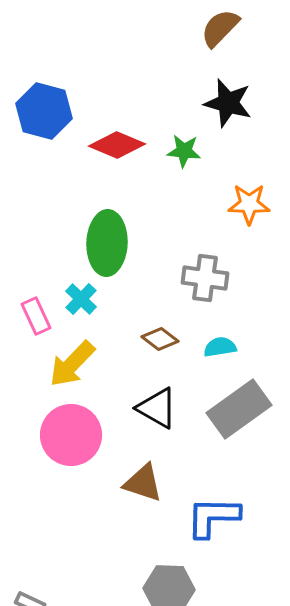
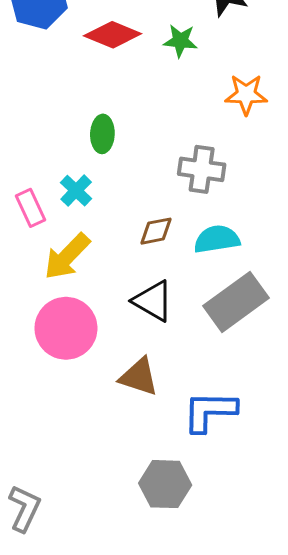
green ellipse: (107, 243) -> (102, 134), size x0.6
brown diamond: (160, 339) -> (156, 231), turned -48
cyan semicircle: (220, 347) -> (217, 239), size x1.4

